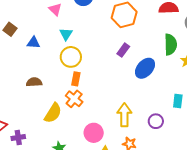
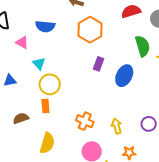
orange rectangle: (76, 79) -> (45, 106), moved
orange cross: (74, 99) -> (85, 121), moved
yellow arrow: (124, 115) -> (117, 126), size x0.7

